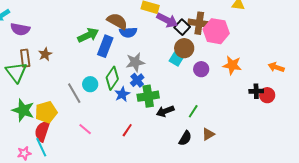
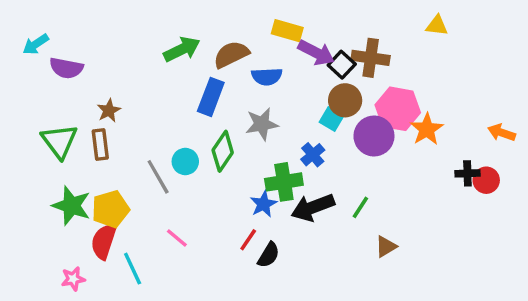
brown semicircle: (117, 21) -> (231, 54), turned -55
pink hexagon: (216, 31) -> (398, 109), moved
blue semicircle: (128, 32) -> (267, 77), moved
green arrow: (88, 35) -> (182, 49), moved
brown rectangle: (25, 58) -> (100, 144), moved
orange star: (232, 65) -> (427, 129), turned 30
purple circle: (201, 69) -> (374, 136), size x1.5
blue cross: (137, 80) -> (313, 155), moved
blue star: (122, 94) -> (263, 204), moved
black arrow: (165, 111) -> (313, 207), size x1.4
black semicircle: (185, 138) -> (269, 255), moved
cyan line: (41, 147) -> (133, 269), moved

